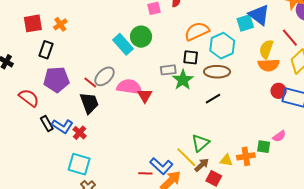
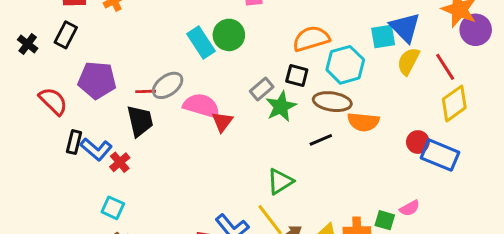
yellow semicircle: (266, 49) -> (408, 61), moved
black rectangle: (46, 50) -> (66, 35), moved
orange semicircle: (269, 65) -> (363, 122), moved
gray rectangle: (168, 70) -> (262, 89), turned -42
red line: (90, 83) -> (146, 91), turned -48
black rectangle: (47, 123) -> (74, 142), turned 35
green triangle: (200, 143) -> (280, 181), moved
cyan square: (79, 164) -> (113, 208), size x0.7

